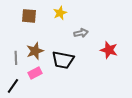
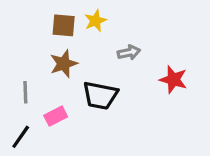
brown square: (29, 16) -> (64, 25), moved
brown star: (35, 51) -> (64, 64), moved

